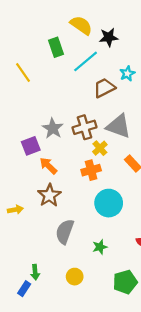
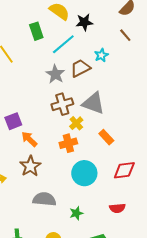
gray star: (53, 128) -> (55, 74), moved
gray semicircle: (65, 232) -> (44, 199), turned 75

